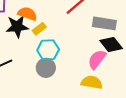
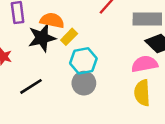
pink semicircle: (97, 59) -> (145, 64), turned 50
yellow semicircle: (92, 82) -> (142, 93), turned -95

